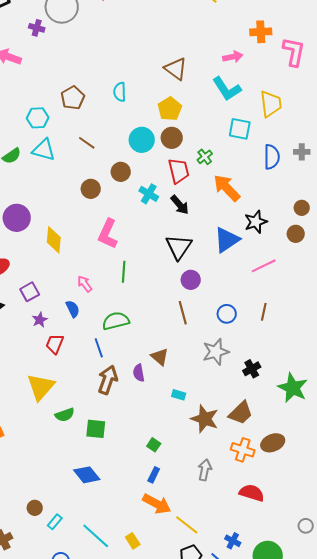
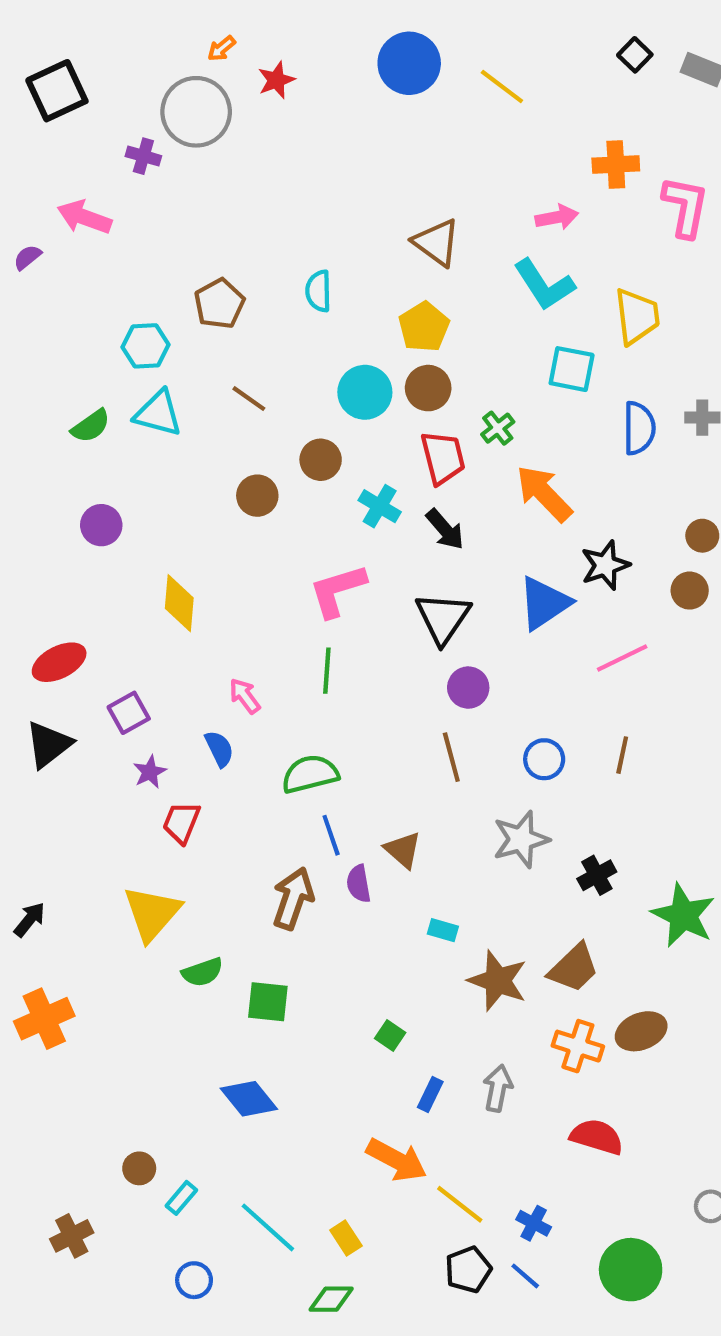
purple circle: (17, 218) -> (101, 525), moved, size x0.7
pink L-shape: (108, 234) -> (337, 591), moved, turned 48
blue line: (99, 348) -> (331, 835), moved
blue rectangle: (154, 475) -> (430, 1095), moved
blue cross: (233, 541) -> (534, 1223), moved

